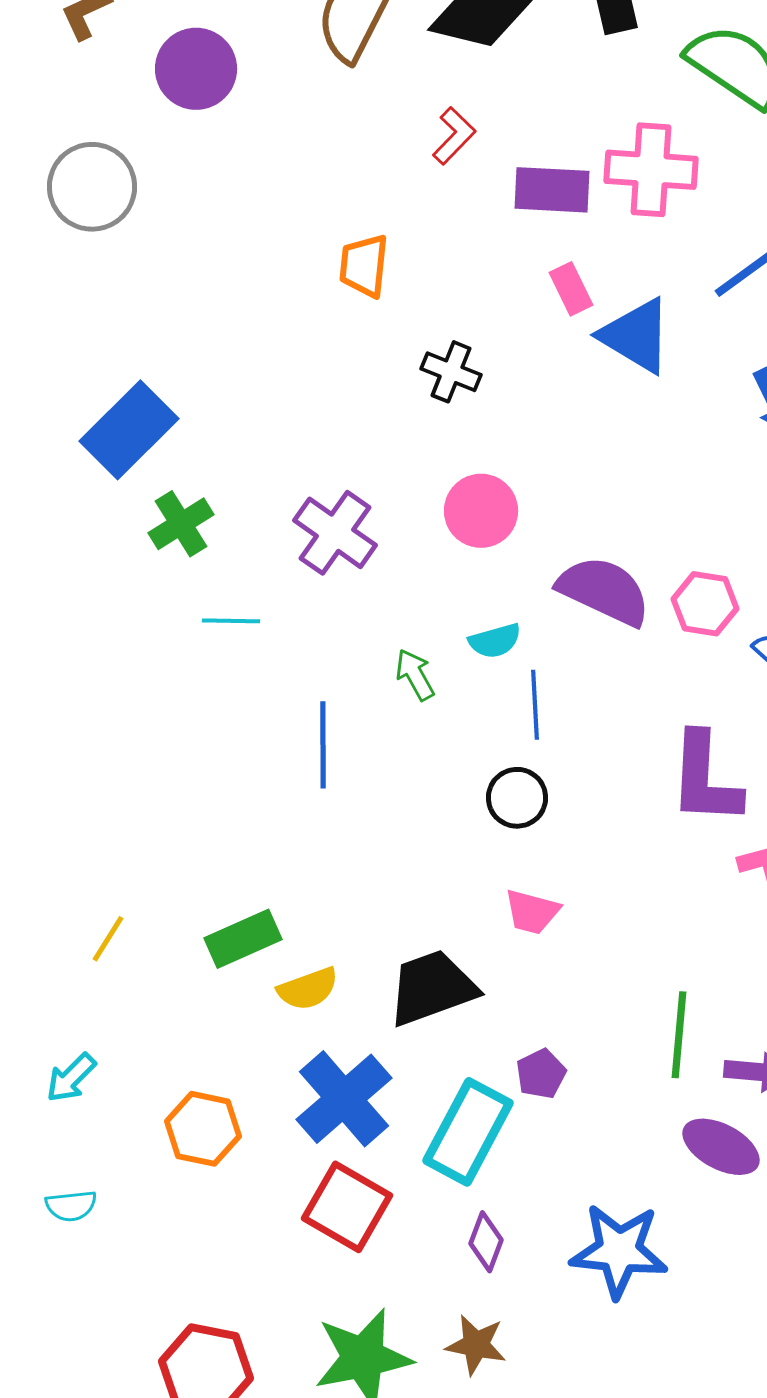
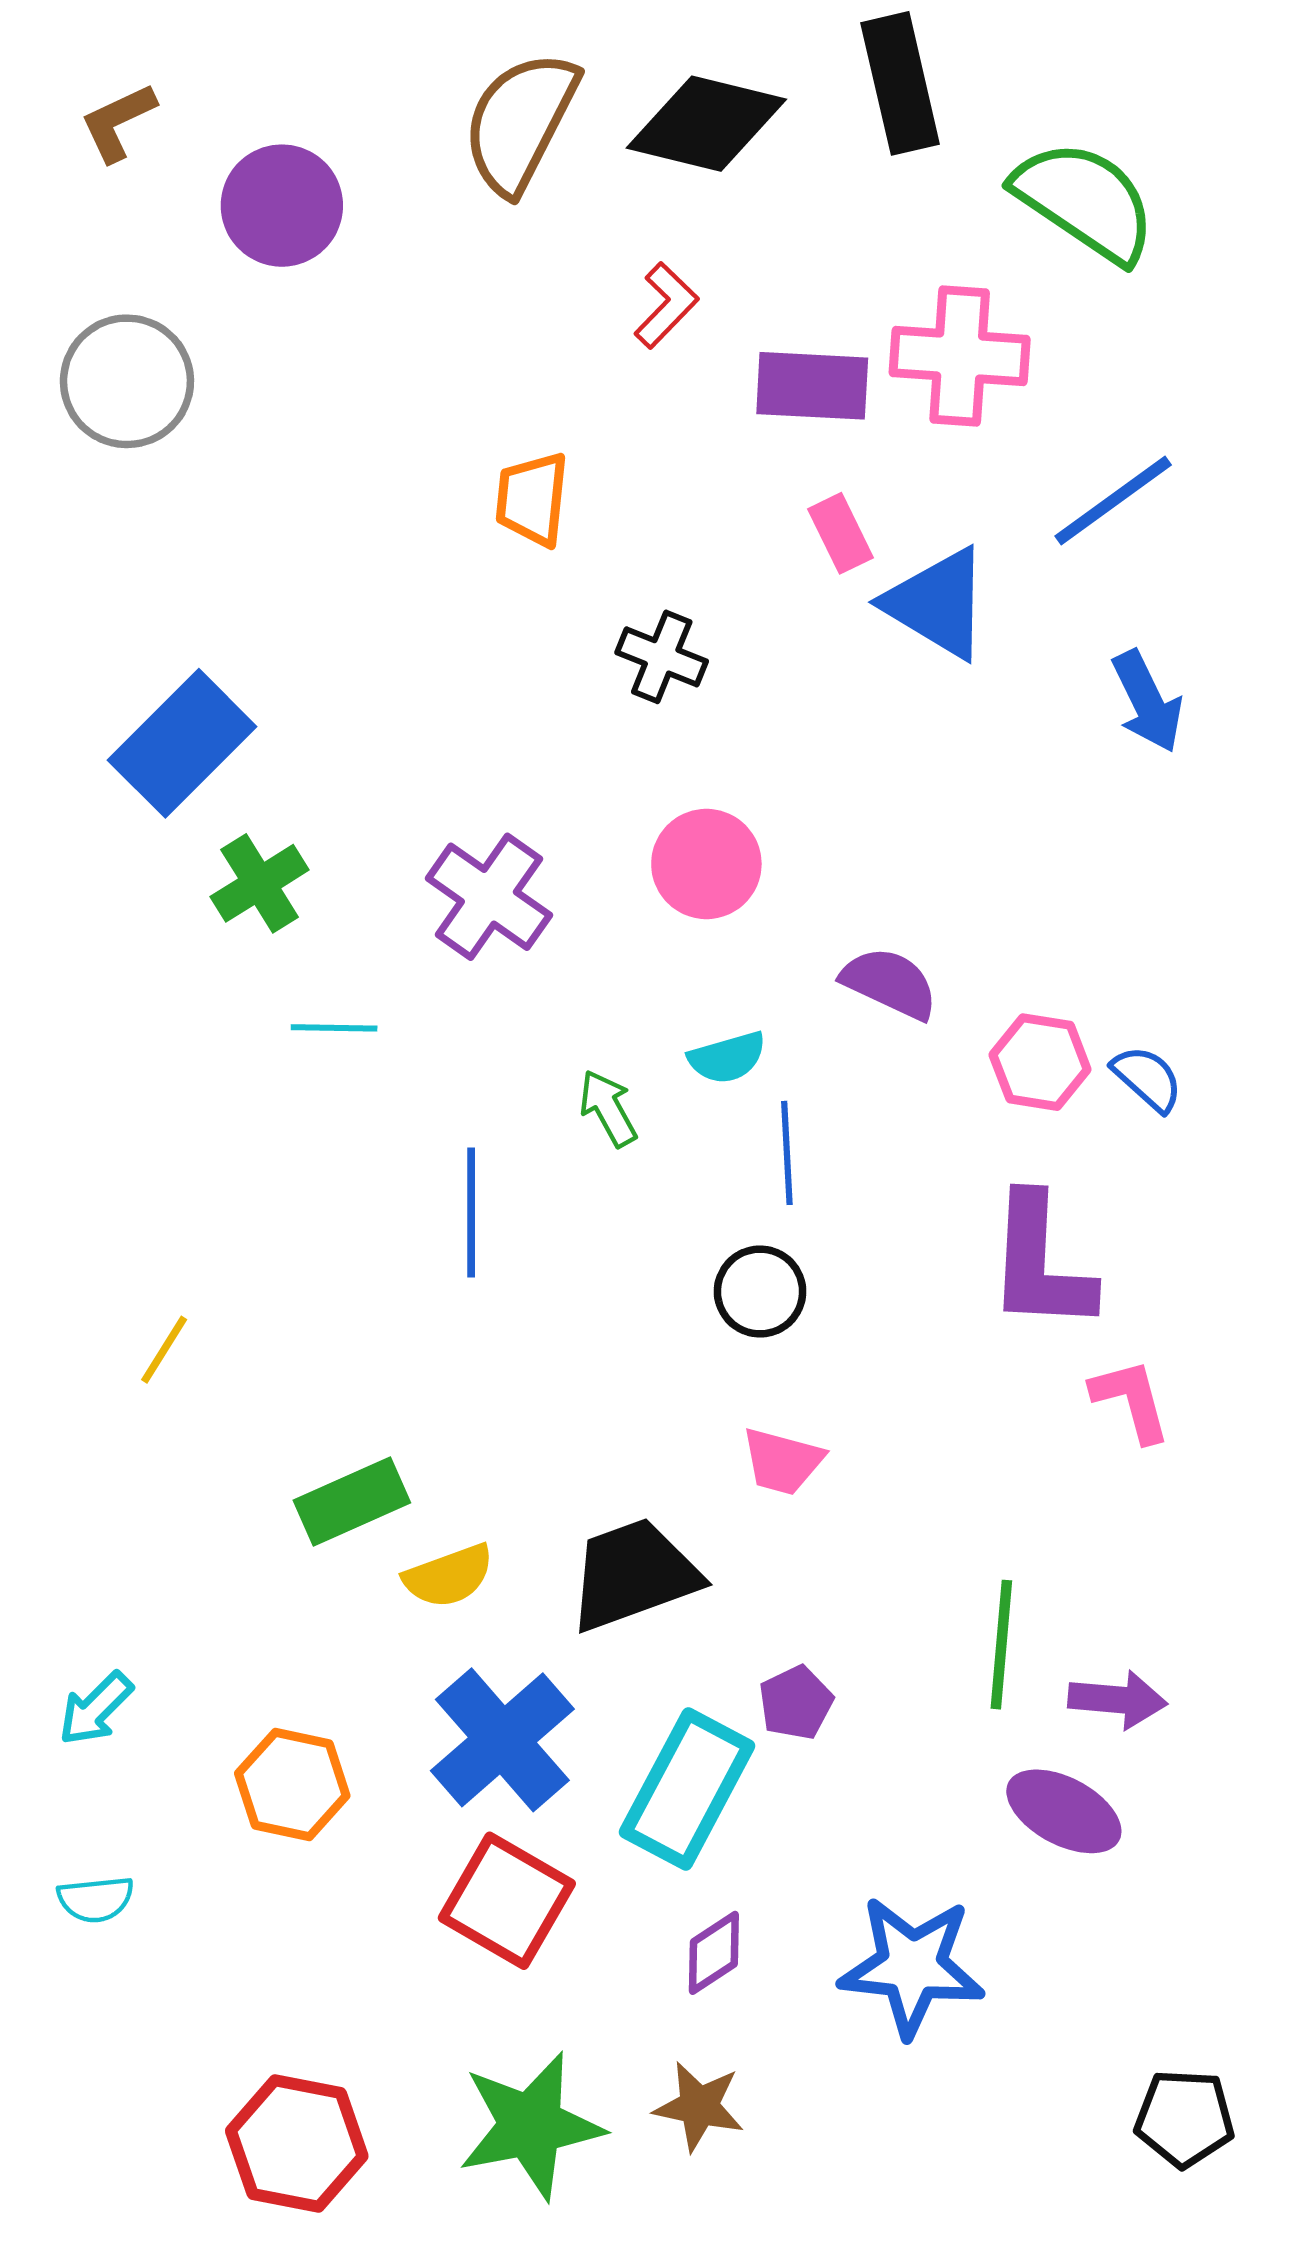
purple semicircle: (604, 591) -> (890, 983), size x0.7
pink hexagon: (705, 604) -> (1040, 1062), moved
yellow line: (108, 939) -> (164, 1350), moved
purple diamond: (486, 1242) -> (714, 1953), turned 36

